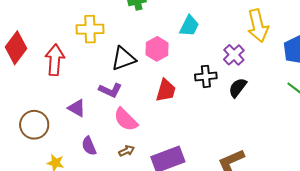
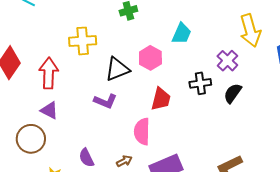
purple triangle: (77, 108) -> (49, 110), moved
pink semicircle: (126, 119) -> (142, 131), moved, turned 48

